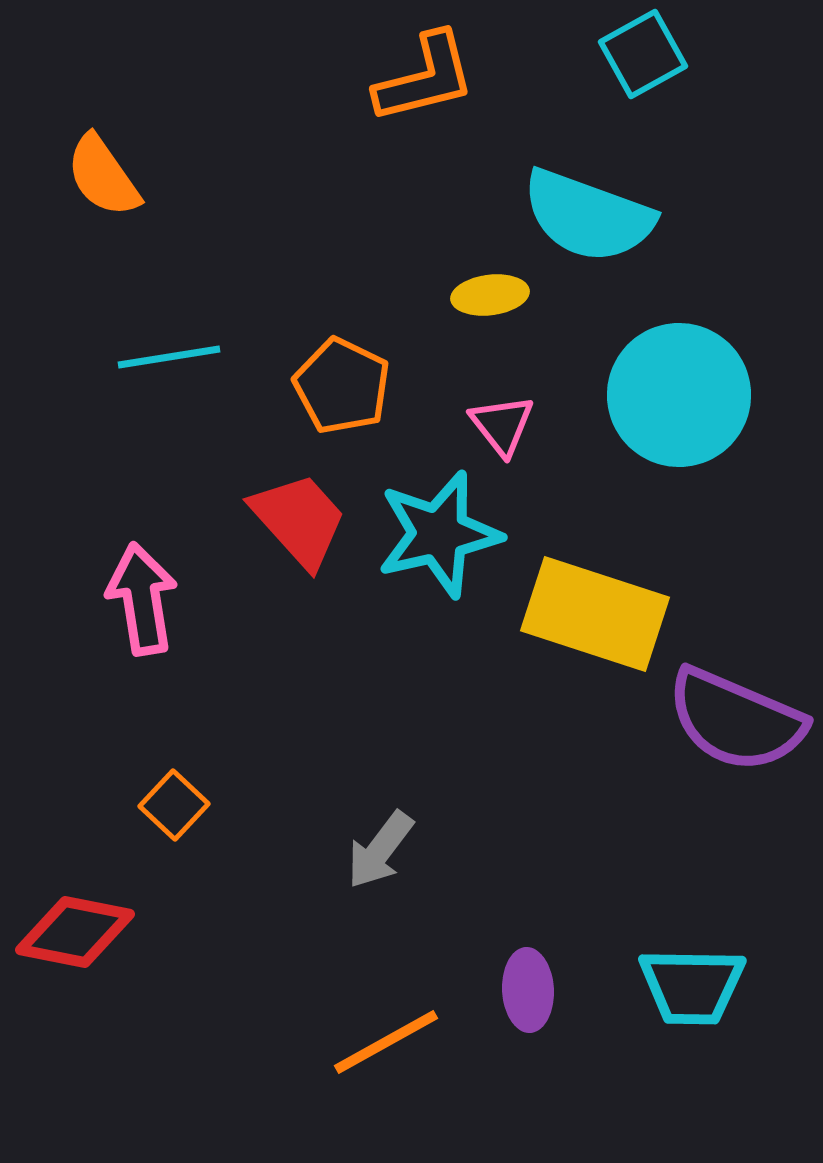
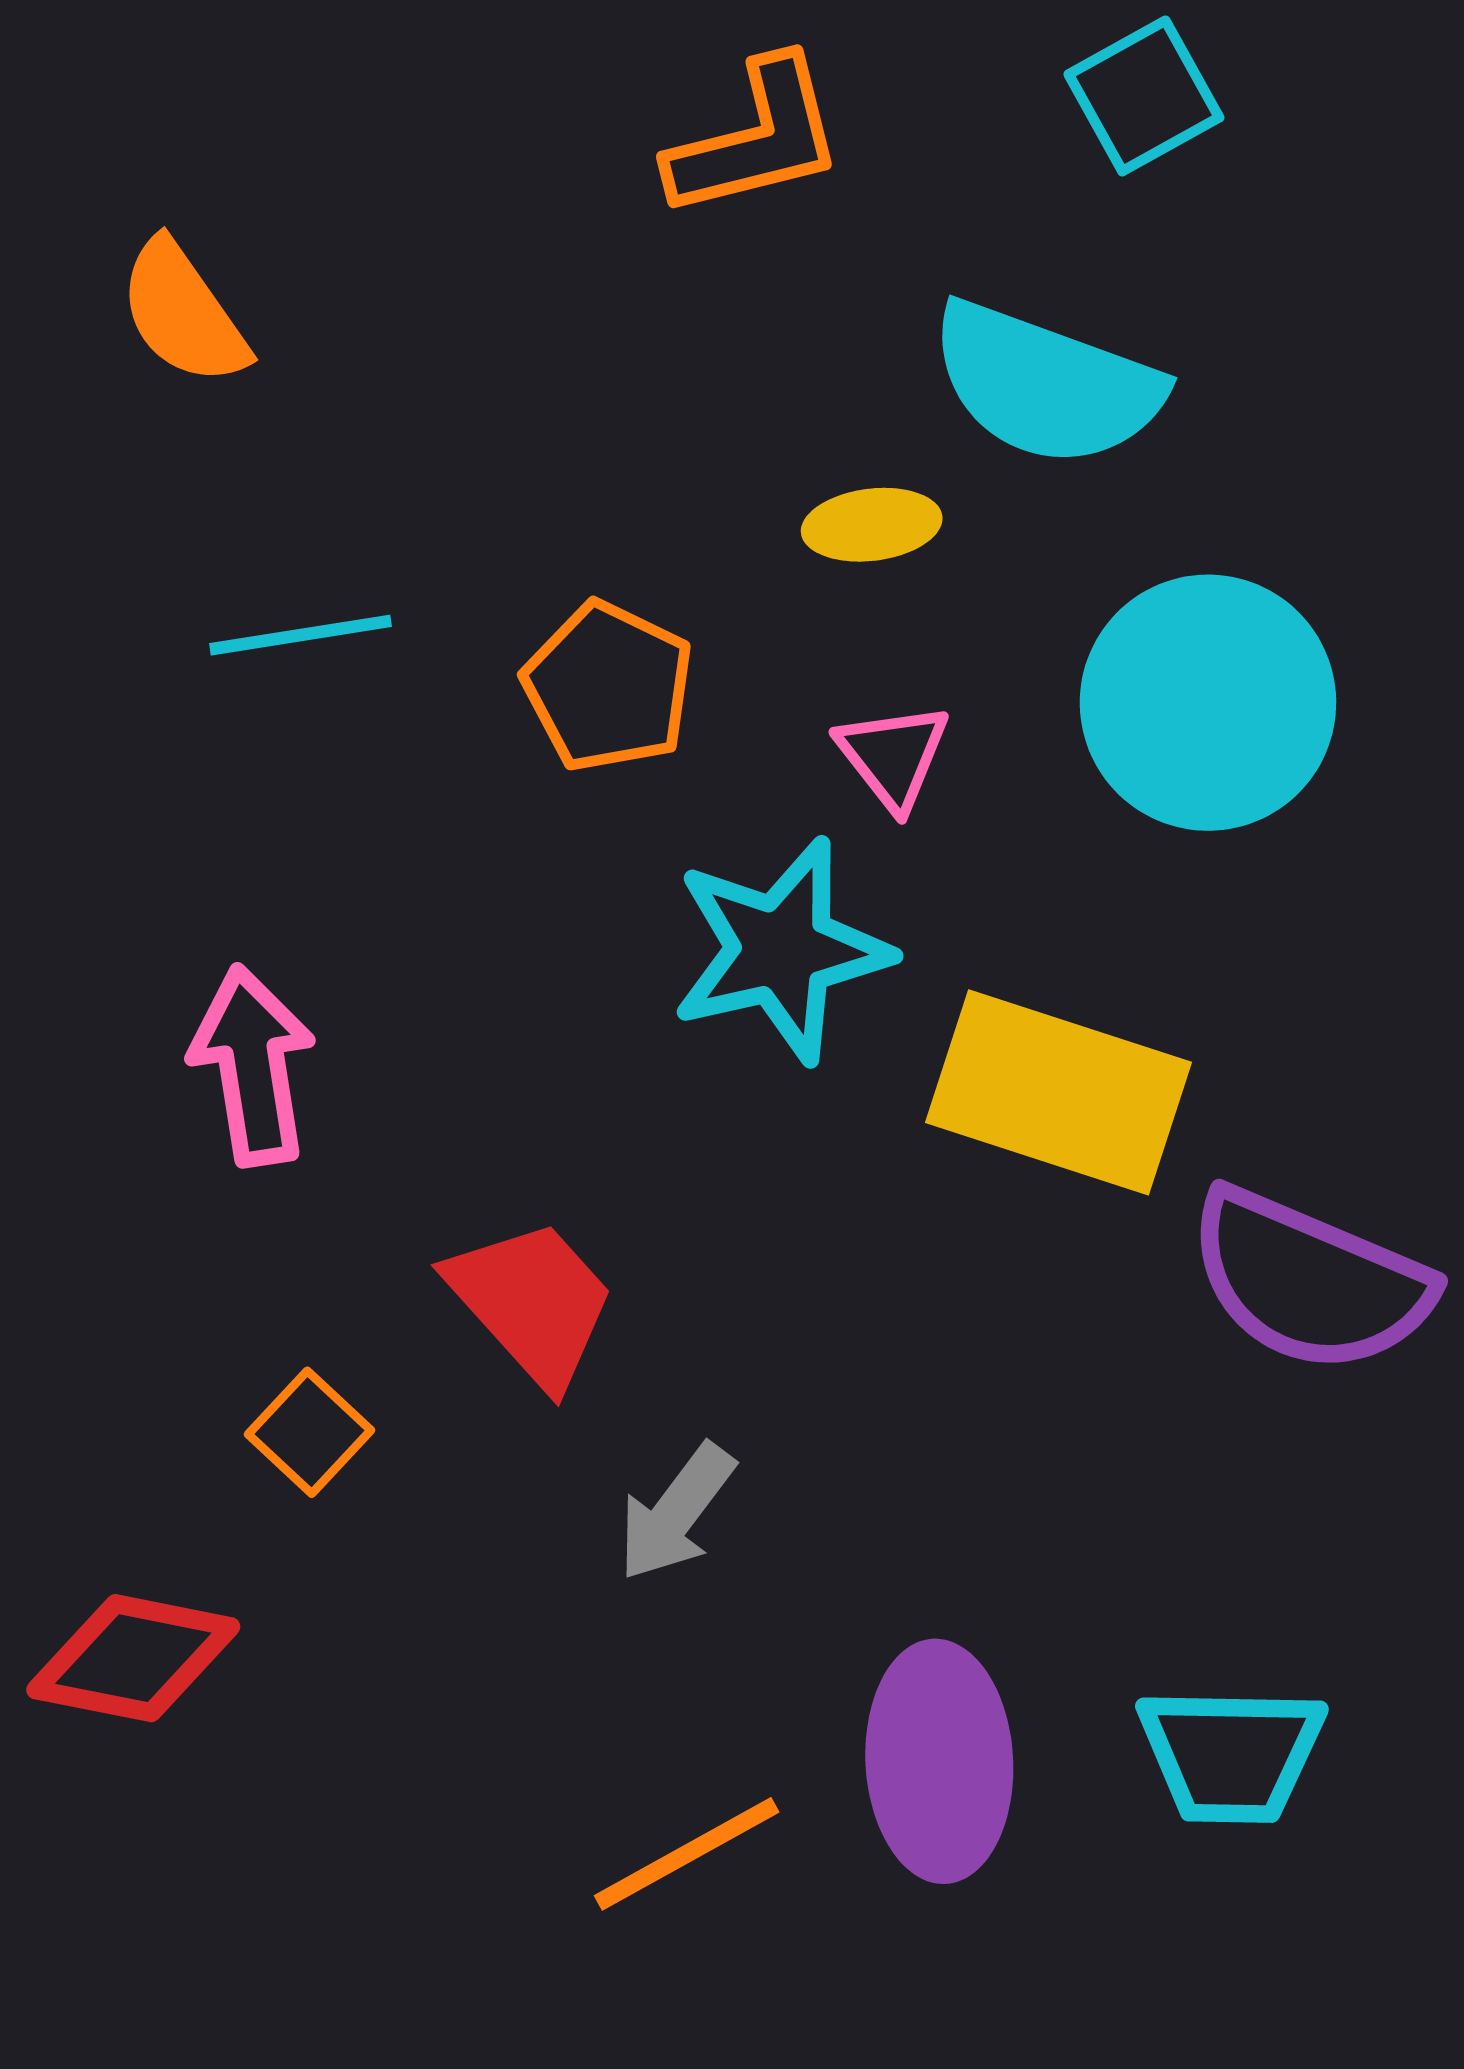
red trapezoid: (299, 520) -> (532, 1302), moved
purple ellipse: (528, 990) -> (939, 1761), size x1.6

